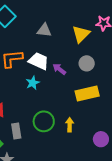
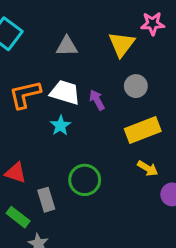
purple arrow: (59, 69) -> (97, 100), turned 32
yellow arrow: (70, 125) -> (148, 168), moved, turned 128

